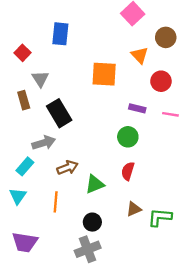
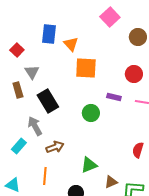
orange triangle: (140, 55) -> (71, 44), moved
green circle: (128, 137) -> (91, 113), moved
gray arrow: (44, 143) -> (35, 126), turned -102
red semicircle: (128, 171) -> (138, 150), moved
green triangle: (95, 184) -> (89, 165), moved
cyan triangle: (18, 196) -> (13, 185), moved, turned -42

